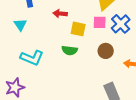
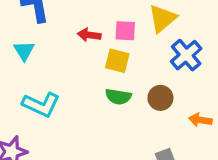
pink square: (100, 22) -> (125, 31), moved
green semicircle: (70, 50) -> (118, 97), moved

